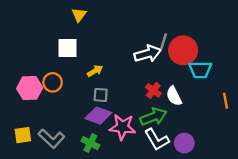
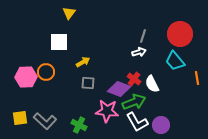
red circle: (183, 50) -> (180, 34), moved
white arrow: (148, 54) -> (139, 52), moved, size x0.6
cyan trapezoid: (200, 70) -> (175, 61), turned 50
orange line: (225, 101) -> (197, 78), moved
purple diamond: (98, 116) -> (119, 89), moved

